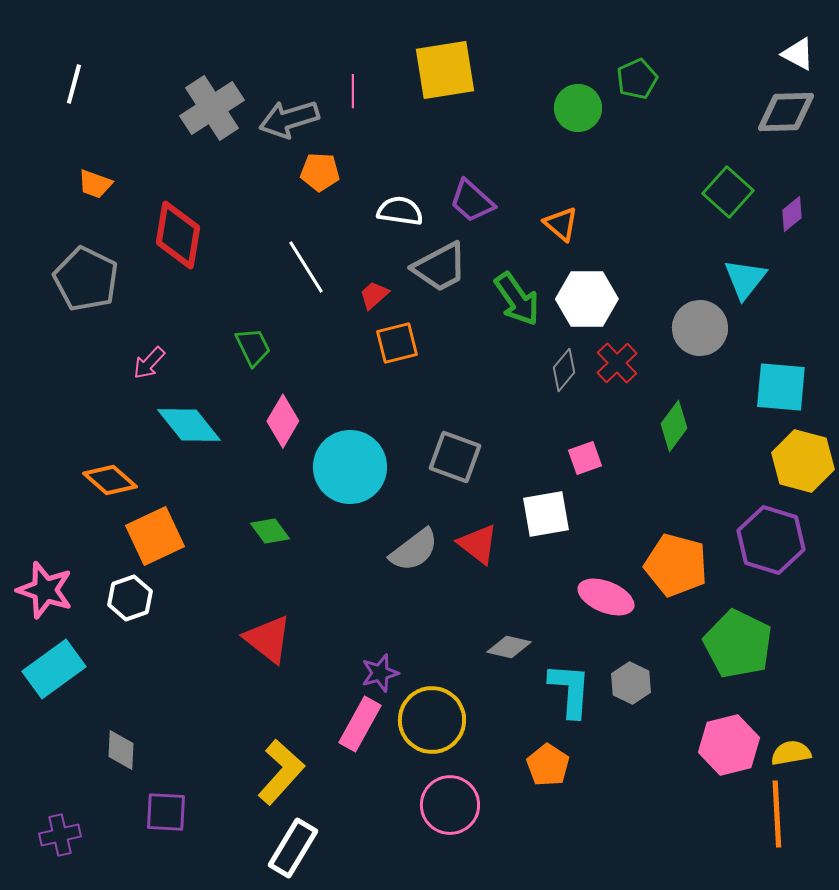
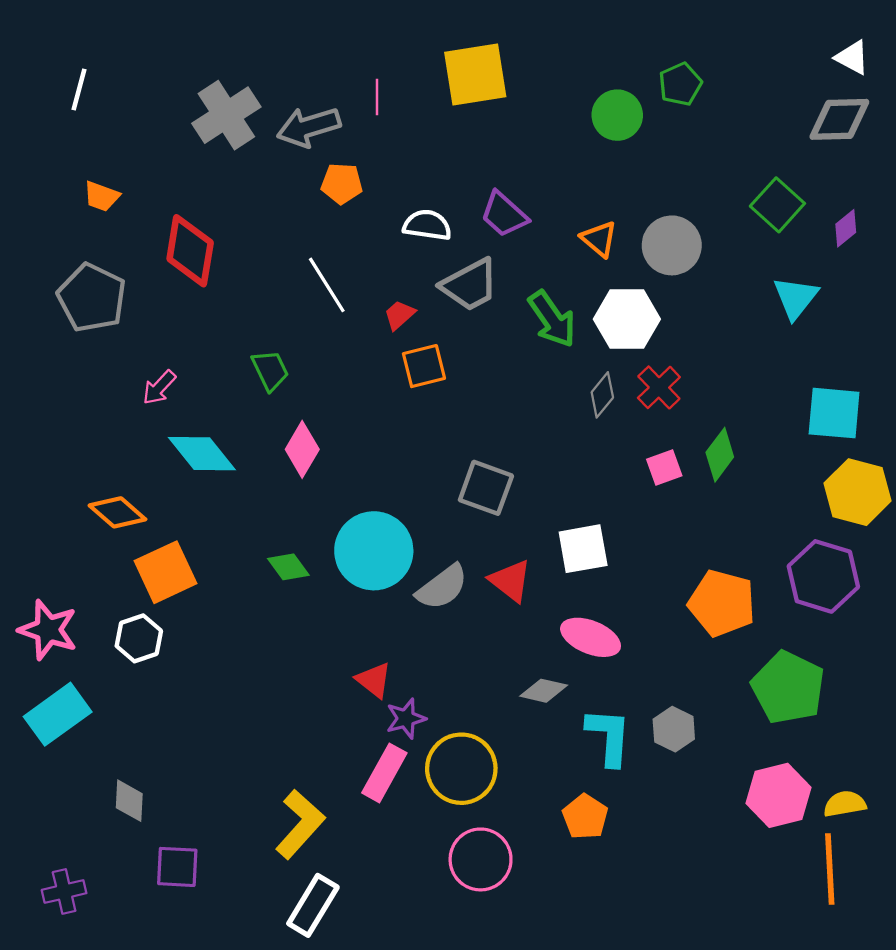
gray circle: (700, 328) -> (672, 245), moved
pink square: (585, 458) -> (664, 468), moved
cyan circle: (350, 467) -> (374, 551), moved
pink ellipse: (606, 597) -> (591, 637), moved
red triangle: (268, 639) -> (374, 680), moved, size x0.7

